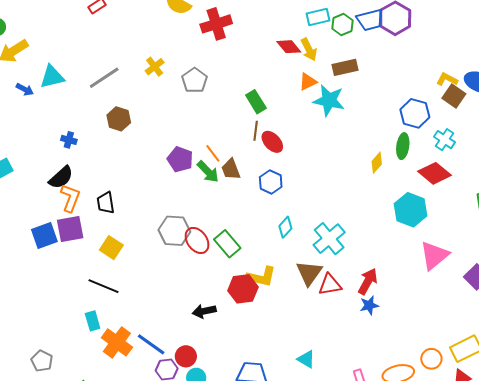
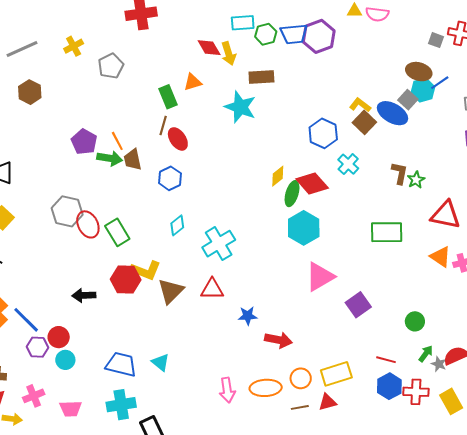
orange triangle: (308, 82) -> (193, 82), moved
green ellipse: (403, 146) -> (292, 194), moved
green arrow: (208, 172) -> (110, 158), turned -45
red diamond: (434, 173) -> (312, 184), moved
brown triangle: (309, 273) -> (171, 291), moved
red arrow: (368, 281) -> (278, 340), moved, turned 64
cyan triangle: (306, 359) -> (161, 362), moved

